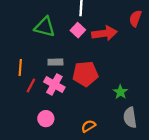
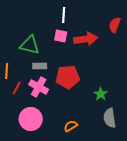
green triangle: (45, 27) -> (30, 45), moved
pink square: (78, 30) -> (61, 36), turned -32
pink circle: (46, 119) -> (31, 119), size x1.5

